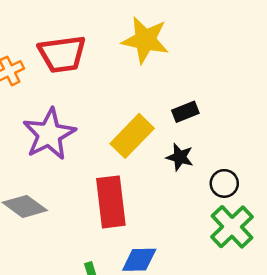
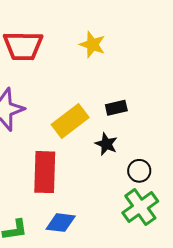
yellow star: (145, 40) -> (92, 45), size x0.7

